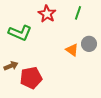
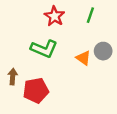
green L-shape: (20, 33) -> (44, 49), moved
brown arrow: (11, 66) -> (13, 77), turned -64

